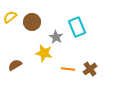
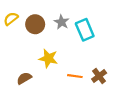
gray star: (56, 37) -> (62, 22), moved
brown semicircle: (15, 65) -> (24, 78), moved

